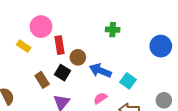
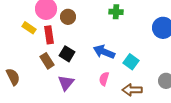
red rectangle: (59, 45) -> (49, 35), moved
brown circle: (78, 57) -> (68, 17), moved
pink semicircle: (100, 98) -> (104, 79), turned -40

